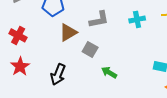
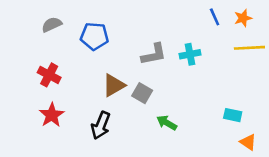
cyan cross: (137, 19) -> (190, 54), moved
brown triangle: (68, 32) -> (114, 85), moved

